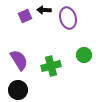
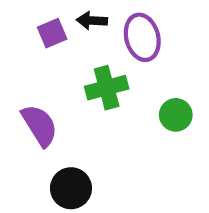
green cross: (51, 66) -> (107, 88), moved
black circle: (18, 90) -> (71, 188), moved

